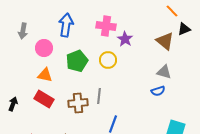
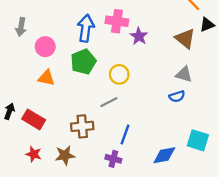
blue arrow: (66, 25) -> (86, 28), moved
yellow circle: (108, 60) -> (119, 74), moved
gray line: (99, 96) -> (109, 102), turned 56
red rectangle: (44, 99) -> (34, 119), moved
brown cross: (78, 103) -> (82, 126), moved

